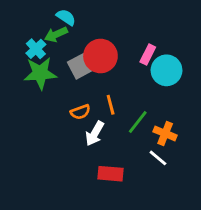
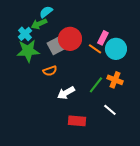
cyan semicircle: (66, 17) -> (46, 12), turned -72
orange line: (111, 105) -> (95, 49), moved, turned -40
orange semicircle: (80, 112) -> (50, 71), moved
white arrow: (95, 133) -> (66, 93), turned 30
orange cross: (165, 133) -> (115, 80), moved

